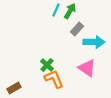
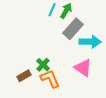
gray rectangle: (77, 29) -> (73, 29), size x1.5
brown rectangle: (14, 88) -> (24, 76), moved

